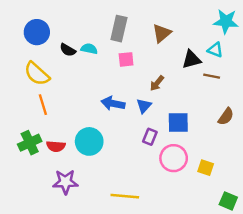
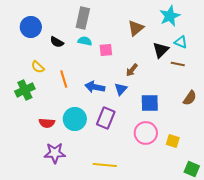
cyan star: (226, 21) -> (170, 16), moved, turned -30
gray rectangle: (119, 29) -> (83, 18), moved
cyan semicircle: (89, 49) -> (85, 41), moved
black triangle: (191, 59) -> (161, 50), turned -30
yellow semicircle: (37, 74) -> (38, 67), moved, size x0.6
orange line: (43, 105) -> (64, 79), moved
purple rectangle: (150, 137) -> (106, 118), moved, size x1.5
green cross: (30, 143) -> (25, 90), moved

